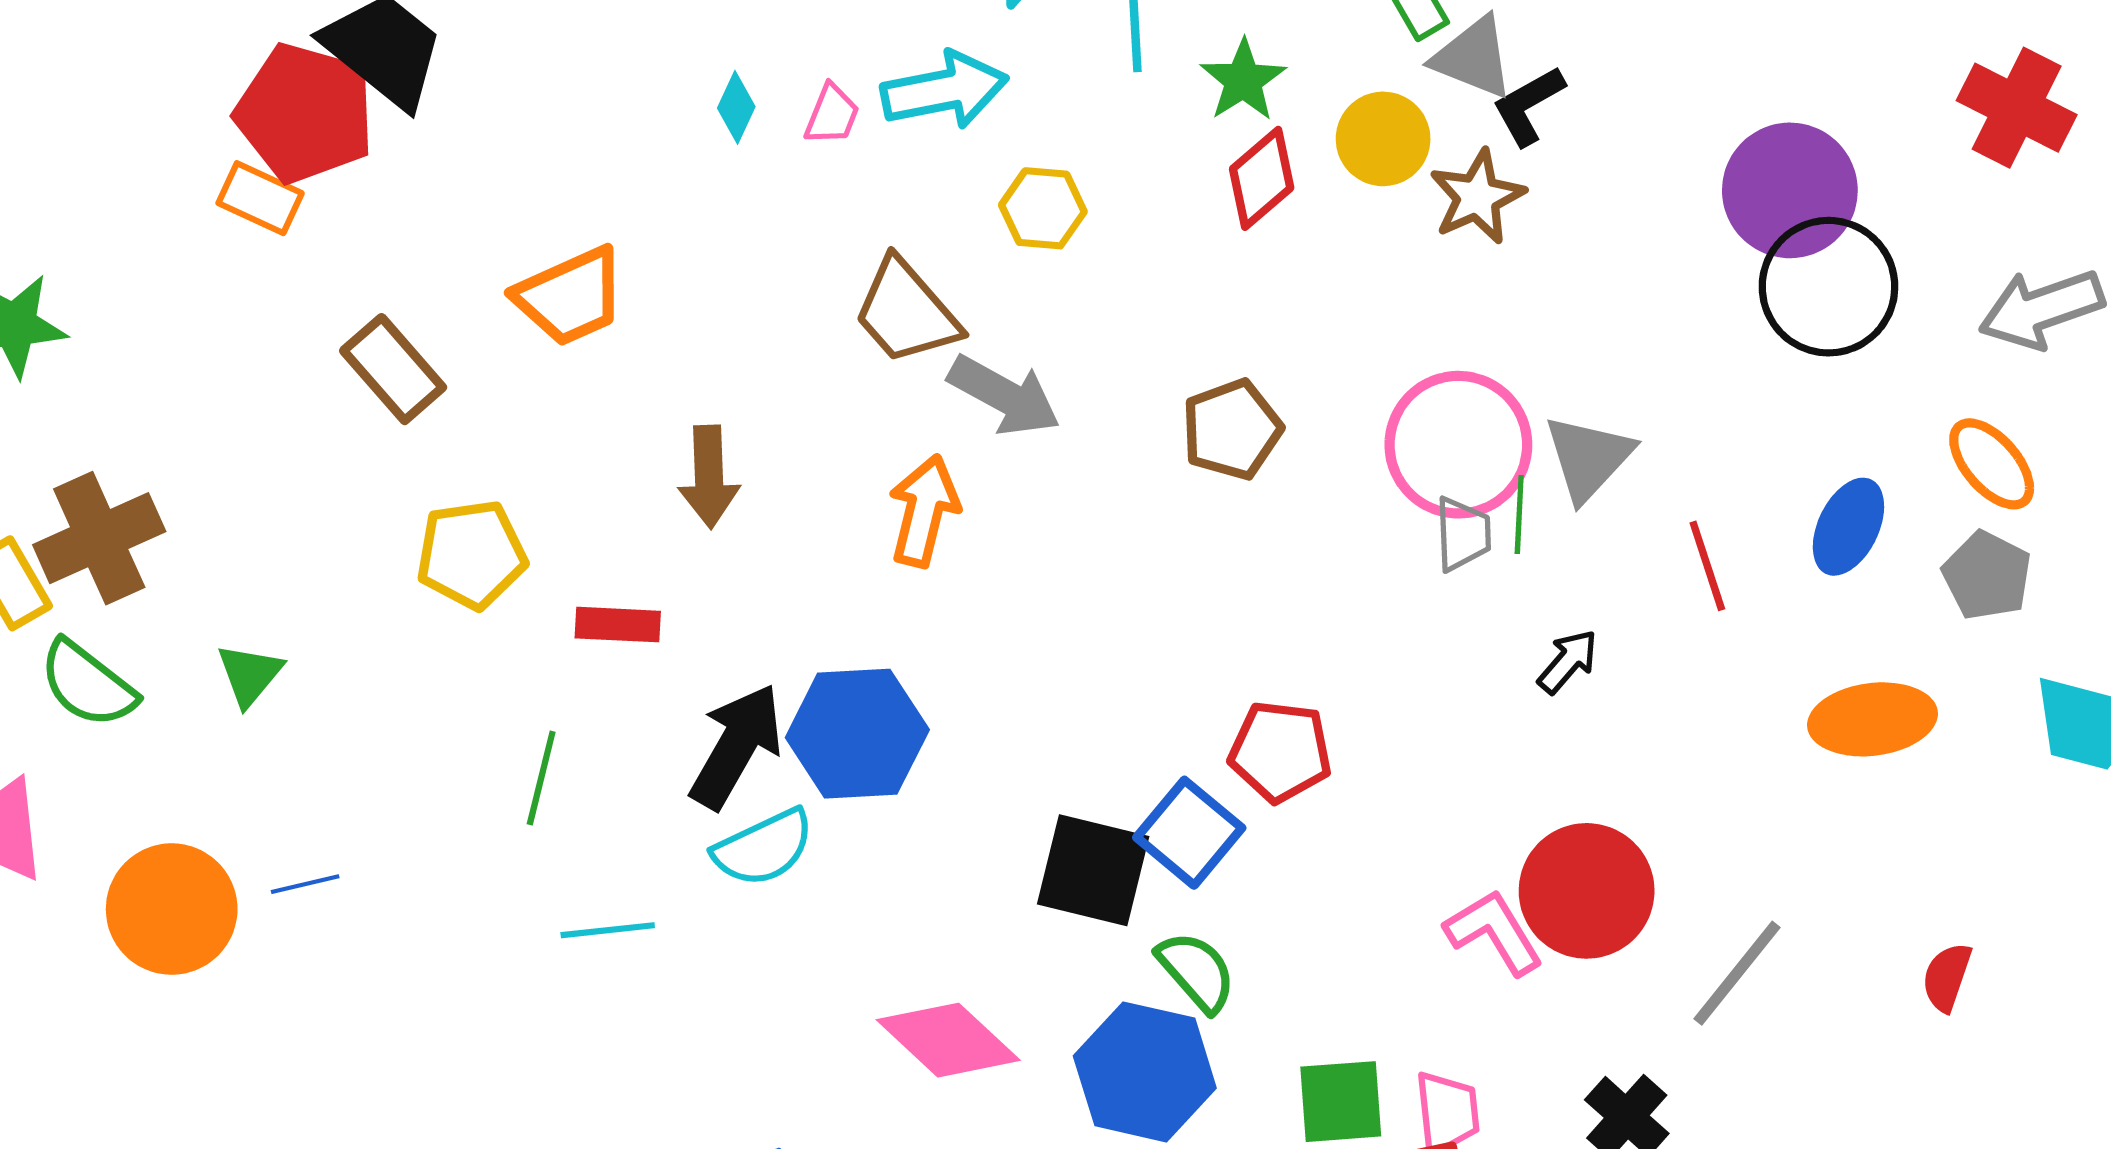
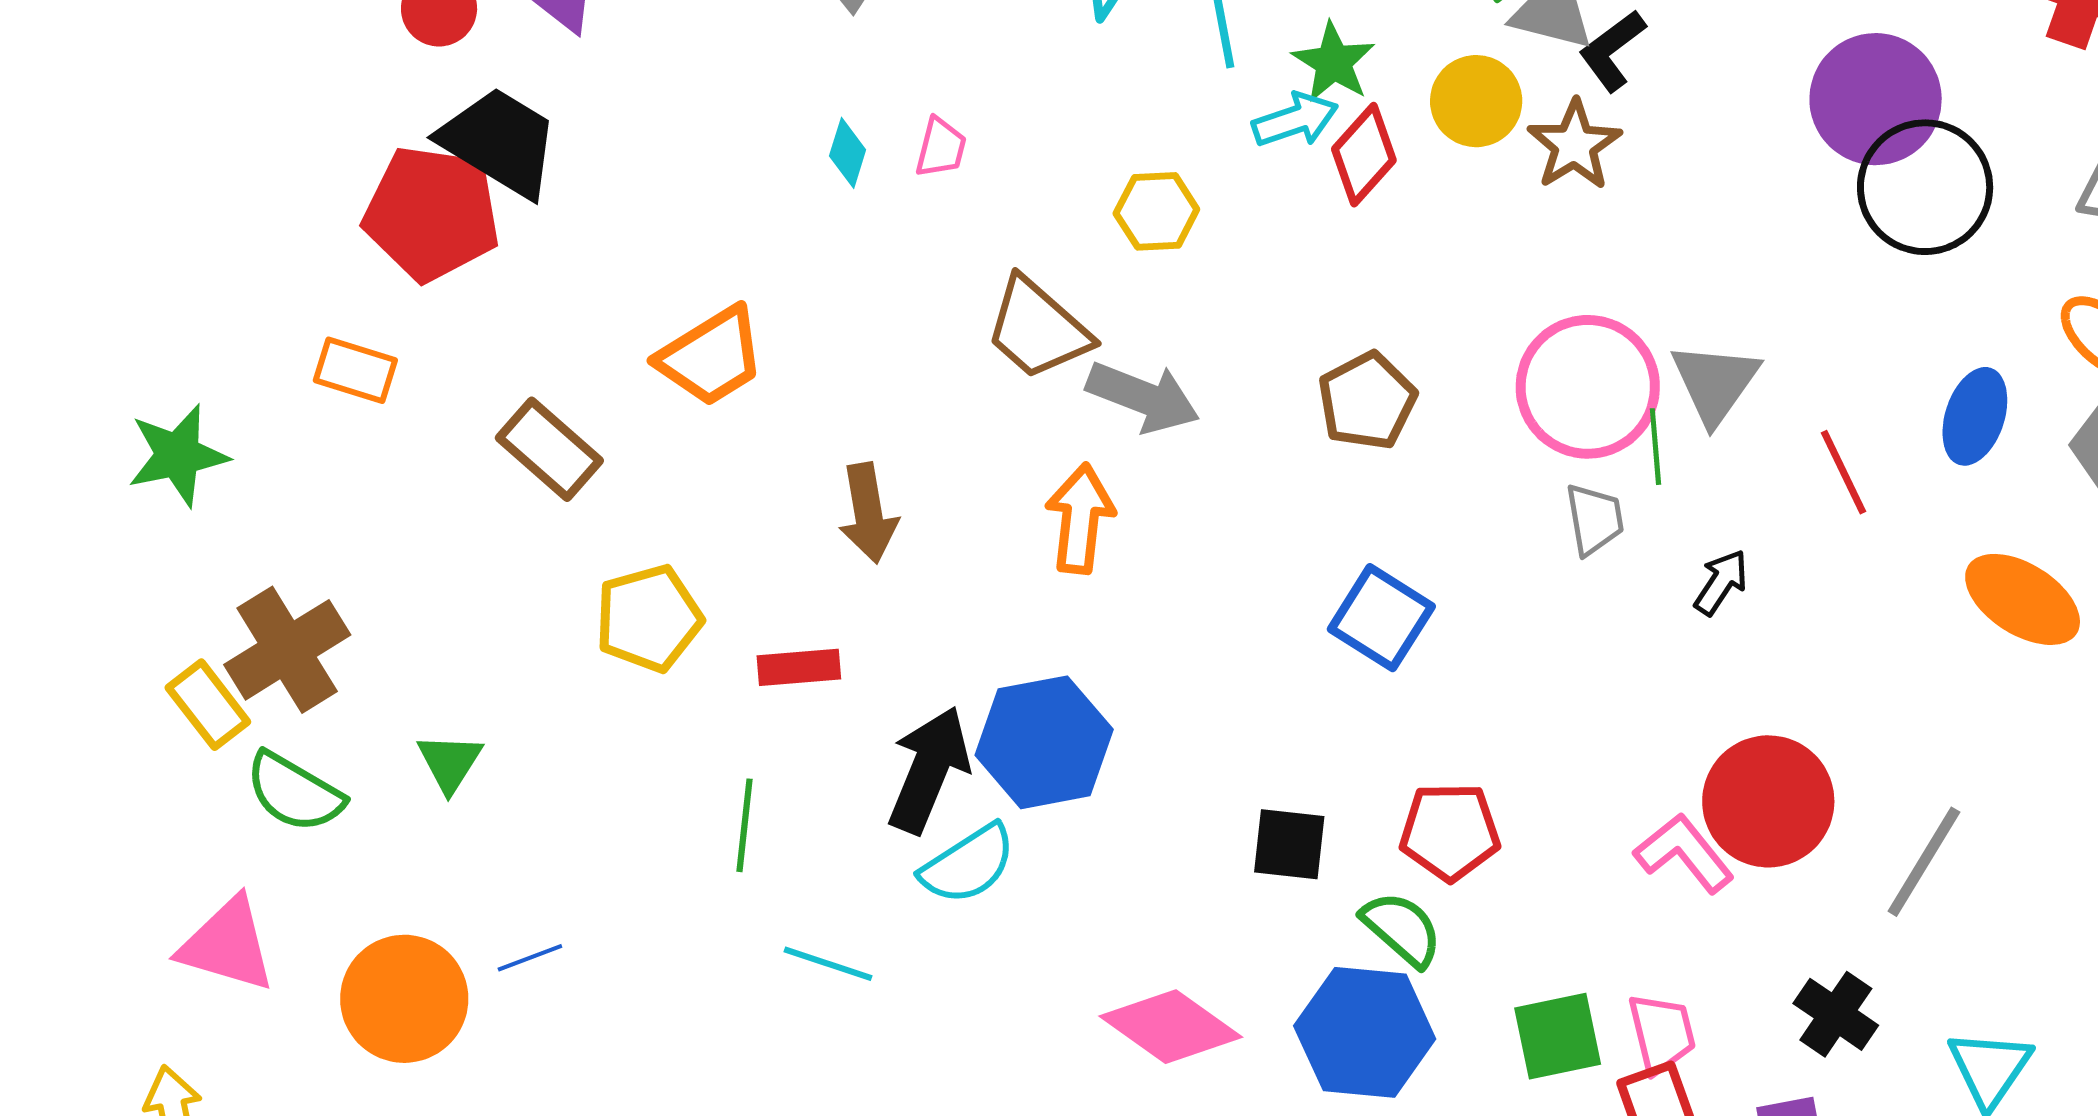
cyan arrow: (944, 90) -> (1295, 120), moved, size x0.7
orange rectangle: (260, 198) -> (355, 370), moved
gray trapezoid: (1463, 534) -> (1594, 519), moved
orange ellipse: (1872, 719) -> (2023, 599), turned 47
red pentagon: (1280, 752) -> (1450, 832), moved
blue square: (1189, 833) -> (1381, 618), moved
black square: (1093, 870) -> (1289, 844), size x0.7
cyan line: (608, 930) -> (828, 964), turned 32

